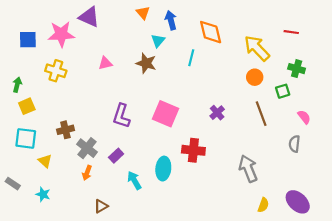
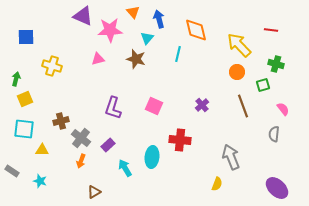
pink star: (61, 34) -> (110, 30), moved
pink square: (165, 114) -> (154, 106), size x0.7
yellow triangle: (45, 161) -> (42, 150), turned -40
yellow semicircle: (263, 205) -> (217, 184), moved

